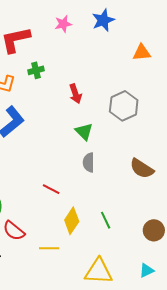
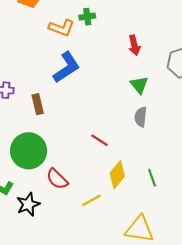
green cross: (36, 70) -> (87, 17), moved
yellow line: (49, 248) -> (91, 200), turned -36

